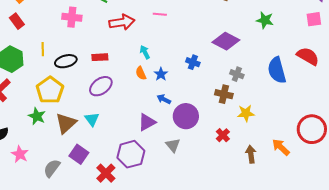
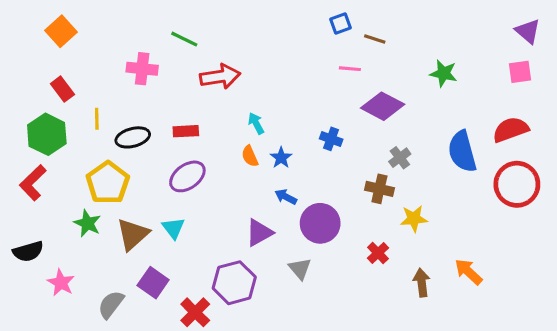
pink line: (160, 14) -> (350, 69), moved
red rectangle: (17, 21) -> (62, 89), moved
red semicircle: (308, 56) -> (511, 130), turned -50
gray cross: (237, 74) -> (400, 158), turned 32
red circle: (312, 129) -> (517, 184), moved

